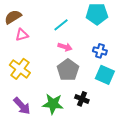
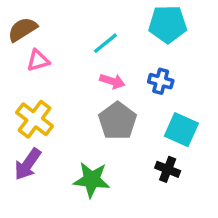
blue cross: (100, 51) -> (161, 81), moved
black cross: (82, 99) -> (168, 169), moved
purple arrow: (22, 106) -> (28, 164), moved, turned 78

